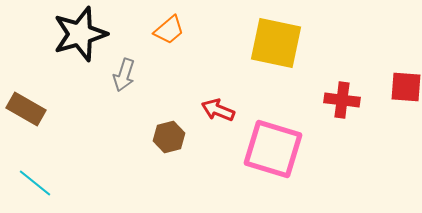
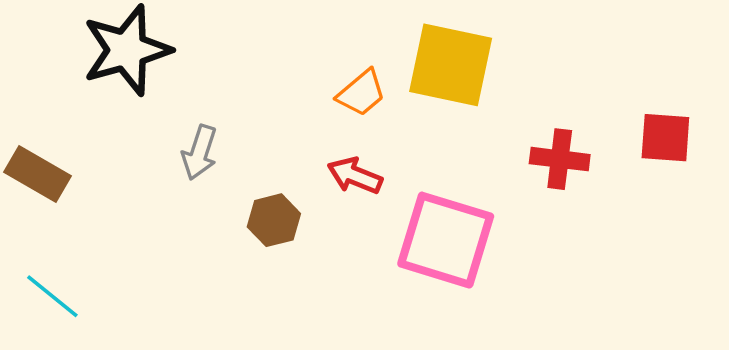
orange trapezoid: (169, 30) -> (361, 93), moved
gray arrow: (124, 75) -> (199, 152), moved

